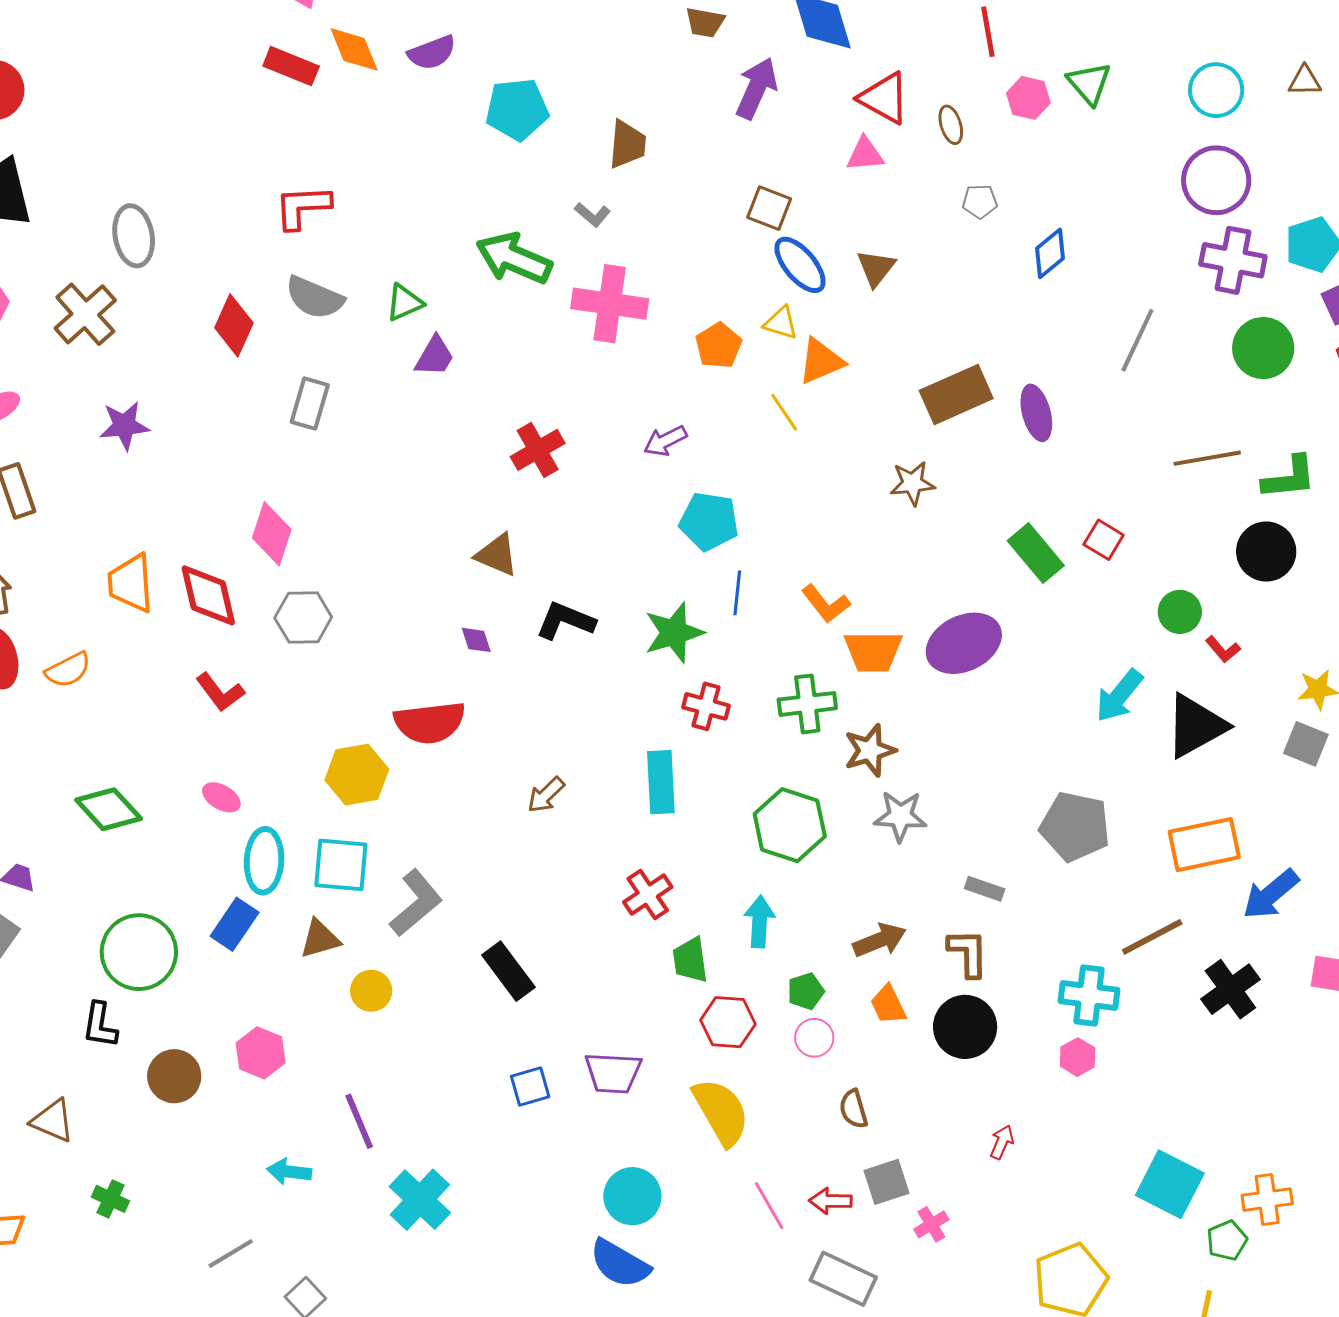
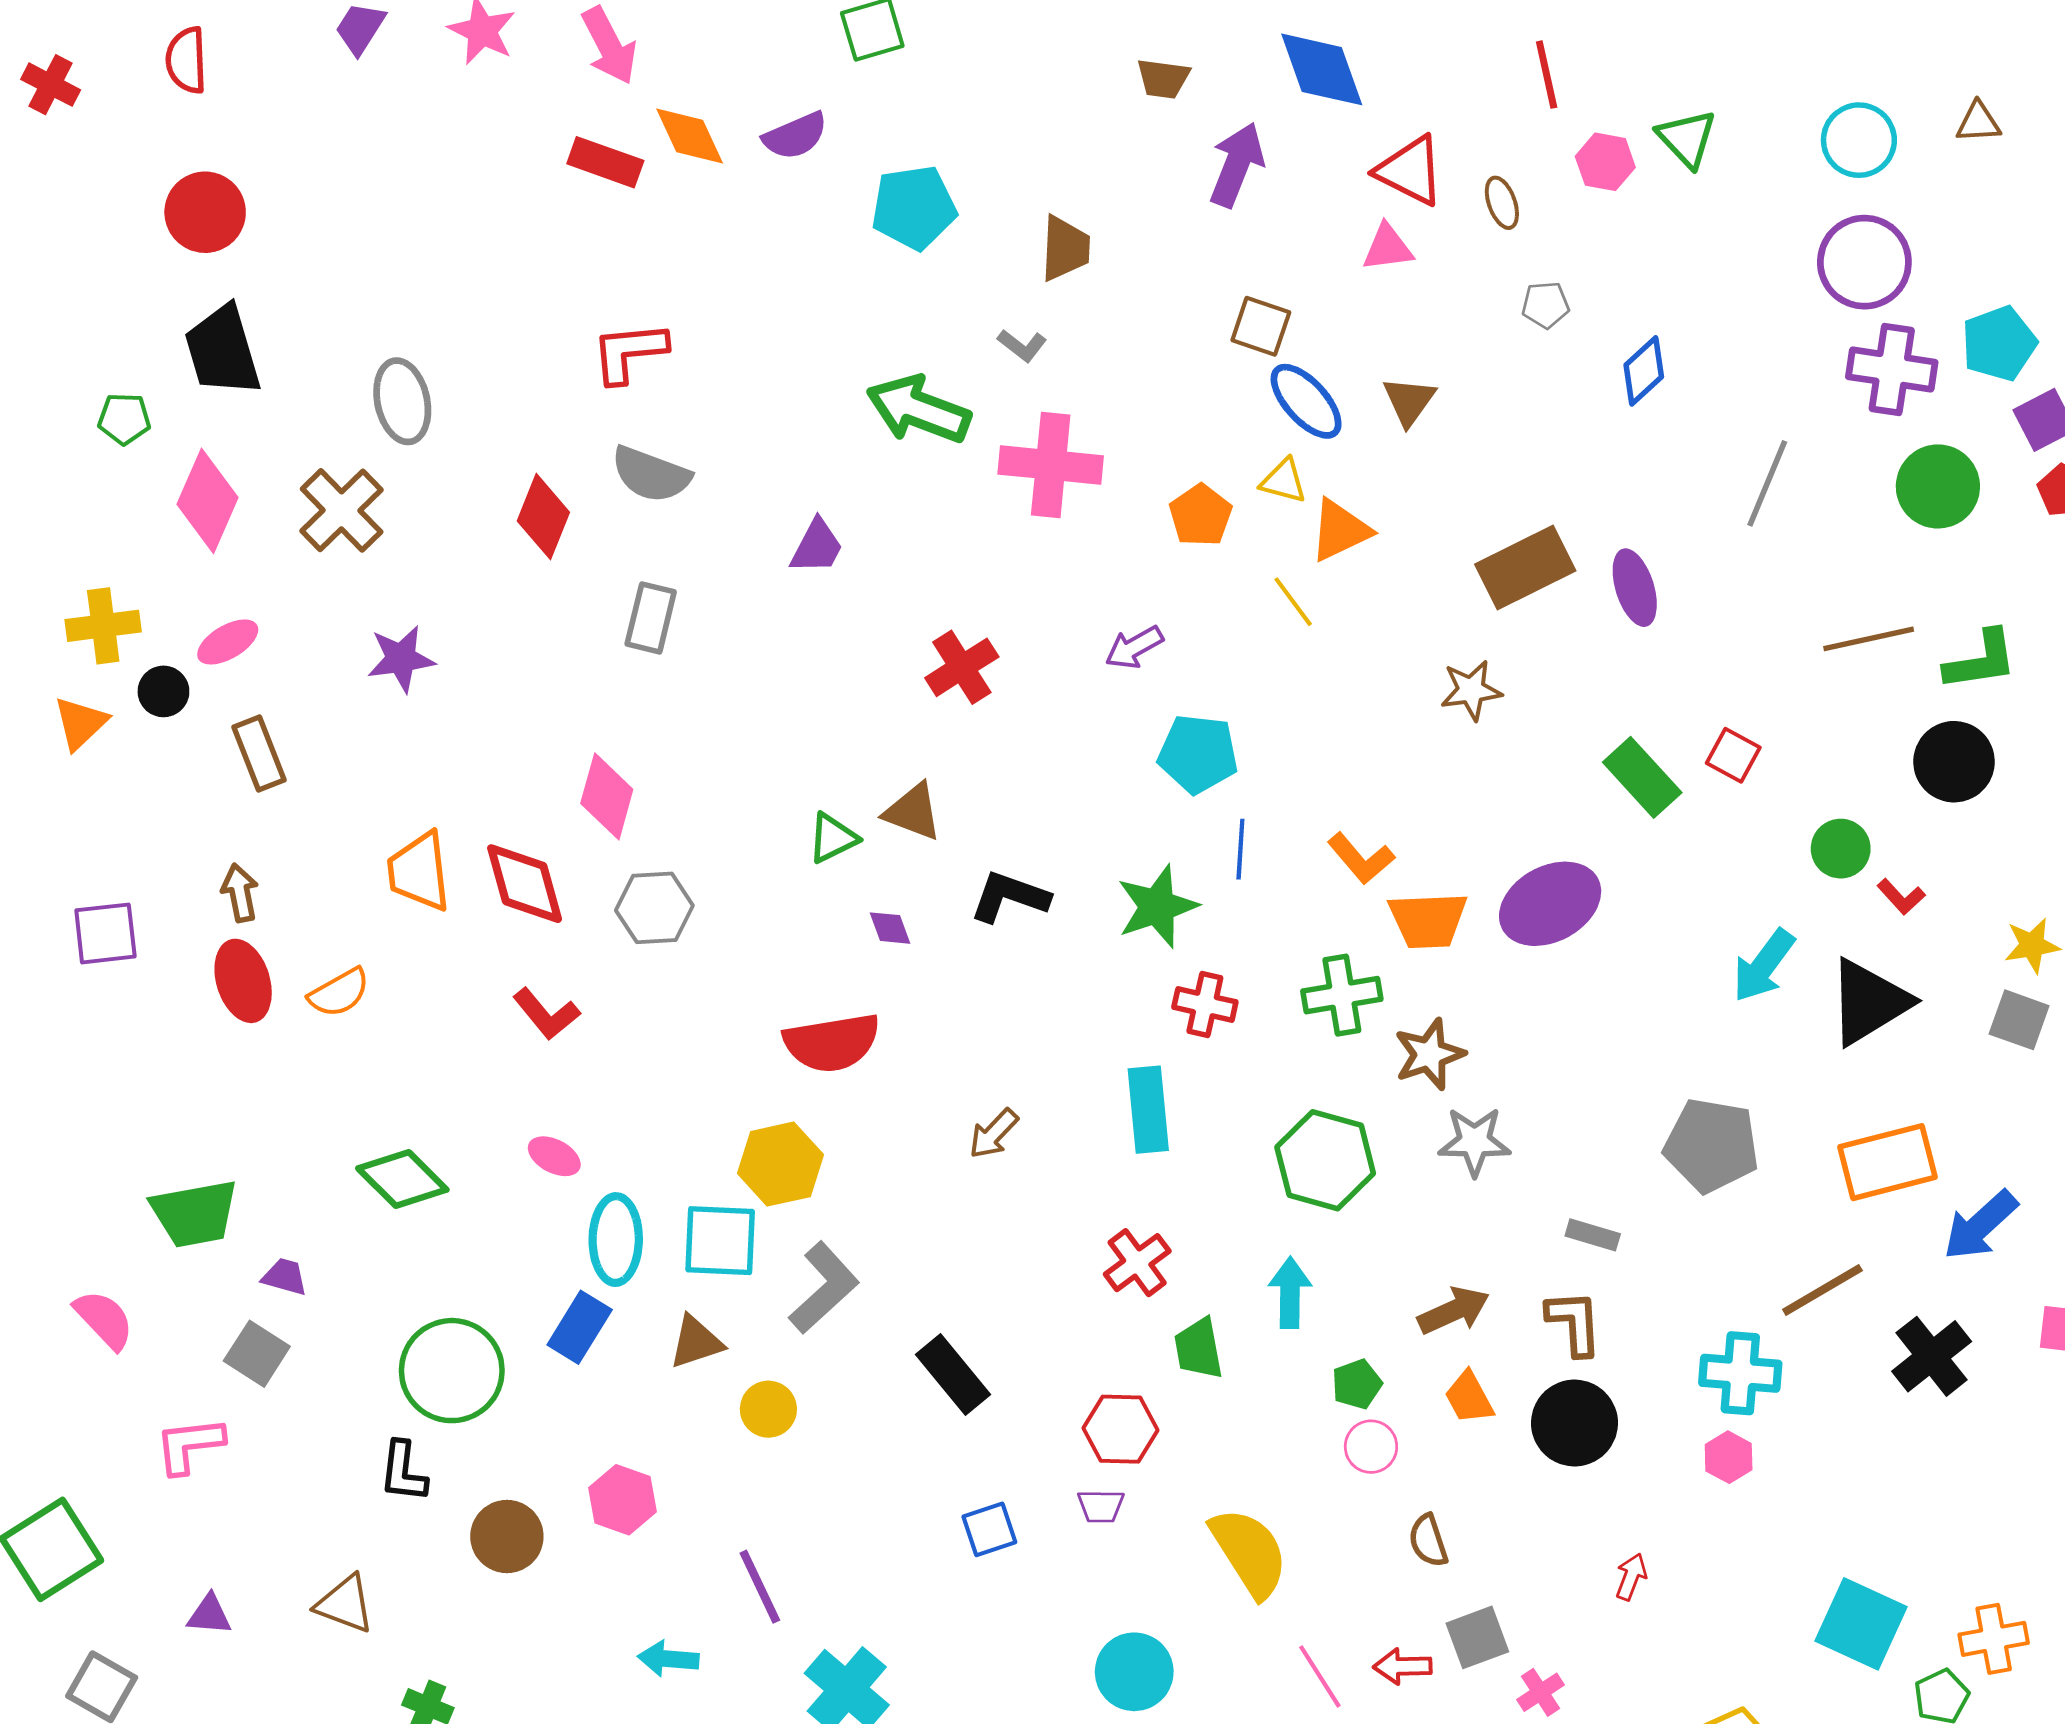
green triangle: (404, 303) -> (833, 838), moved
yellow hexagon: (357, 775) -> (780, 1164), moved
red hexagon: (728, 1022) -> (1121, 1429), moved
purple trapezoid: (613, 1073) -> (1101, 1506), size x0.6

